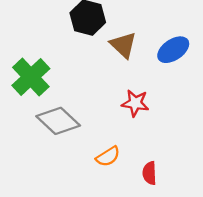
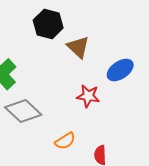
blue ellipse: (173, 50) -> (120, 70), moved

